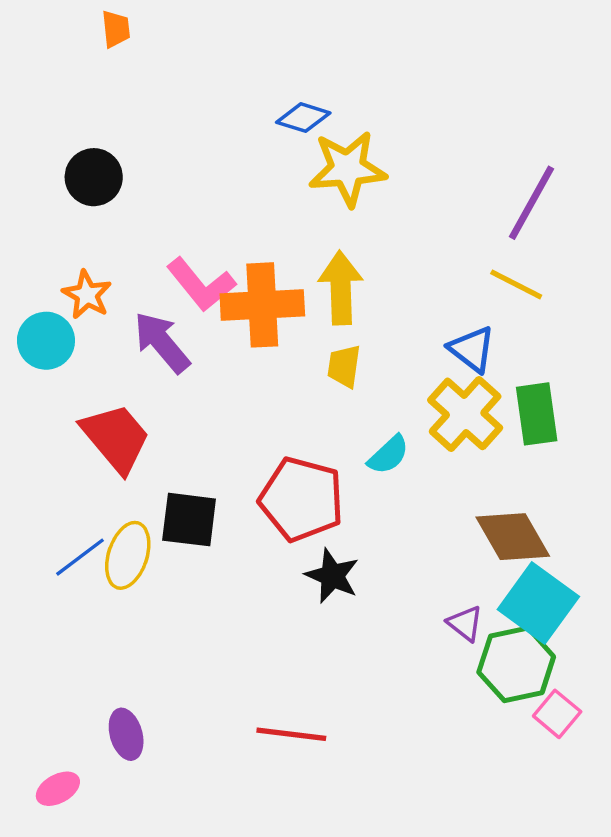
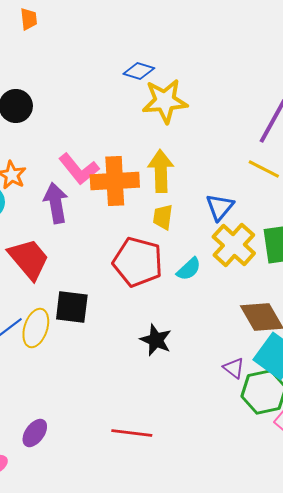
purple arrow: (162, 342) -> (56, 203), turned 30
blue triangle: (472, 349) -> (220, 207), moved, turned 32
red pentagon: (302, 499) -> (138, 262), moved
purple ellipse: (126, 734) -> (35, 433), turned 52

